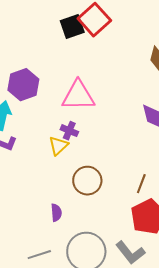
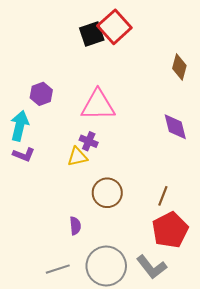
purple hexagon: (23, 85) -> (41, 94), size x0.7
yellow triangle: (58, 146) -> (77, 157), turned 30

